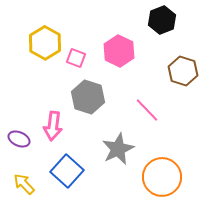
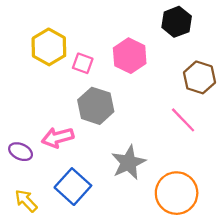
pink line: (147, 110) -> (183, 120), moved
pink arrow: (53, 126) -> (58, 137), turned 68

